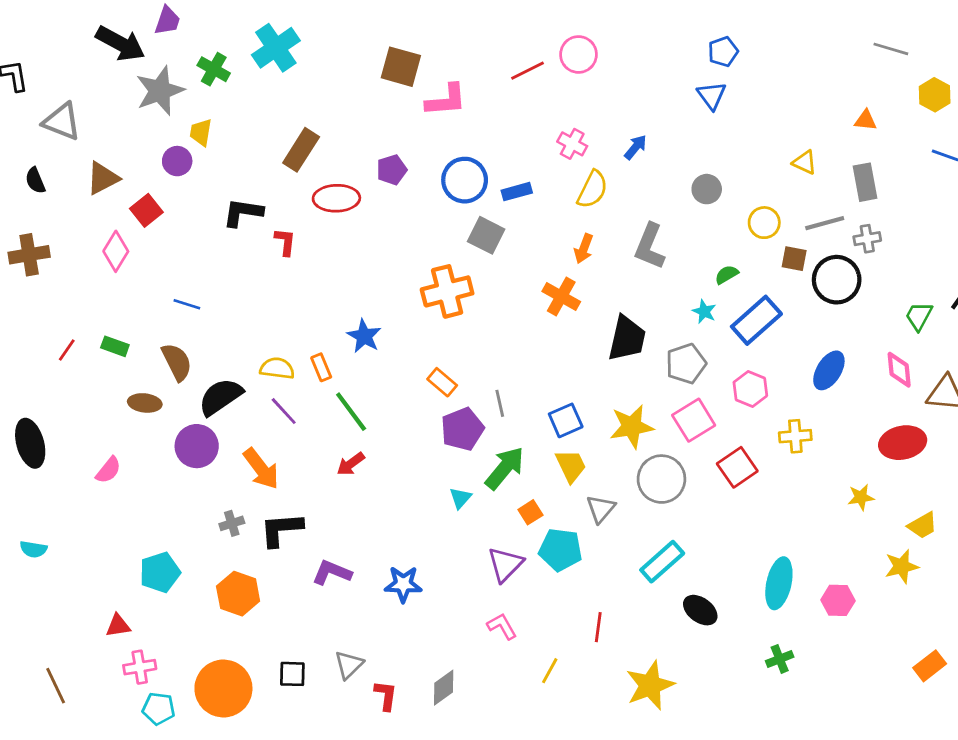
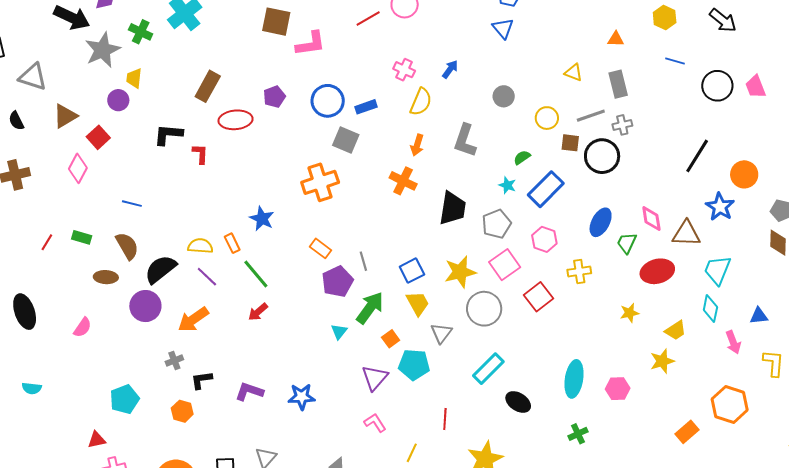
green trapezoid: (919, 316) -> (627, 243), moved
orange arrow: (261, 469) -> (193, 319), turned 96
black L-shape: (281, 529) -> (202, 380), moved, size x0.7
orange hexagon: (238, 594) -> (182, 411), size x0.7

